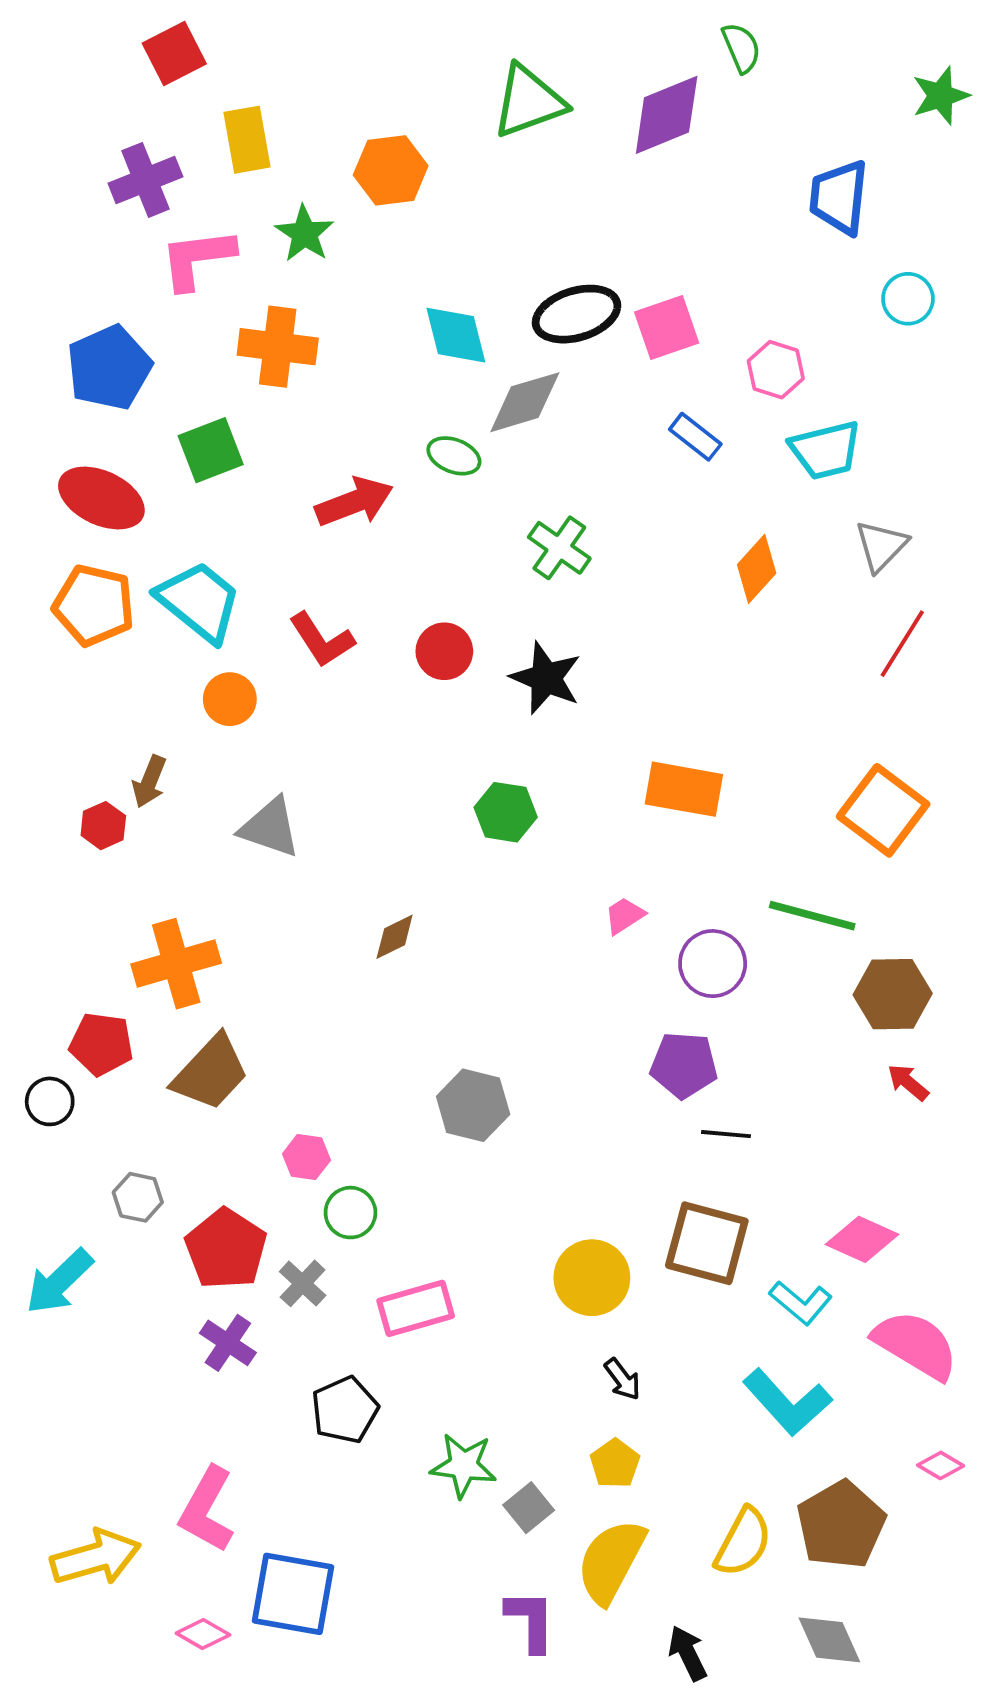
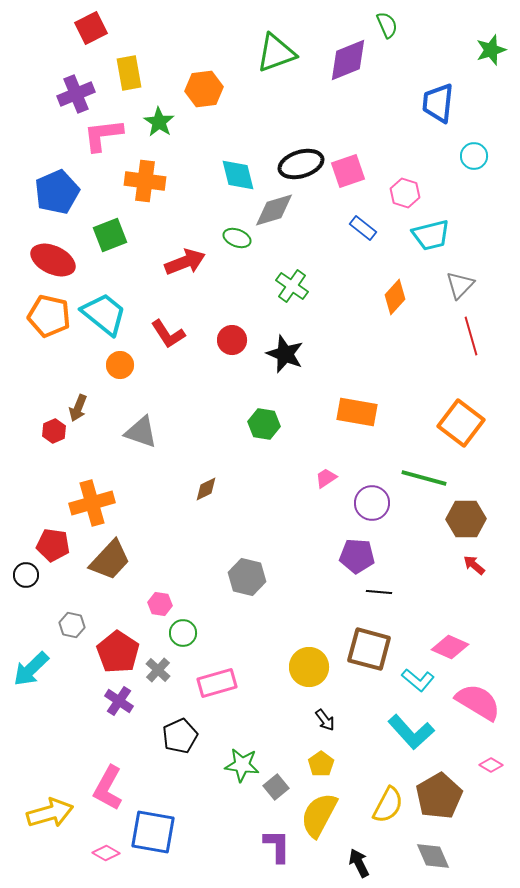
red line: (902, 644) -> (471, 336), turned -48

